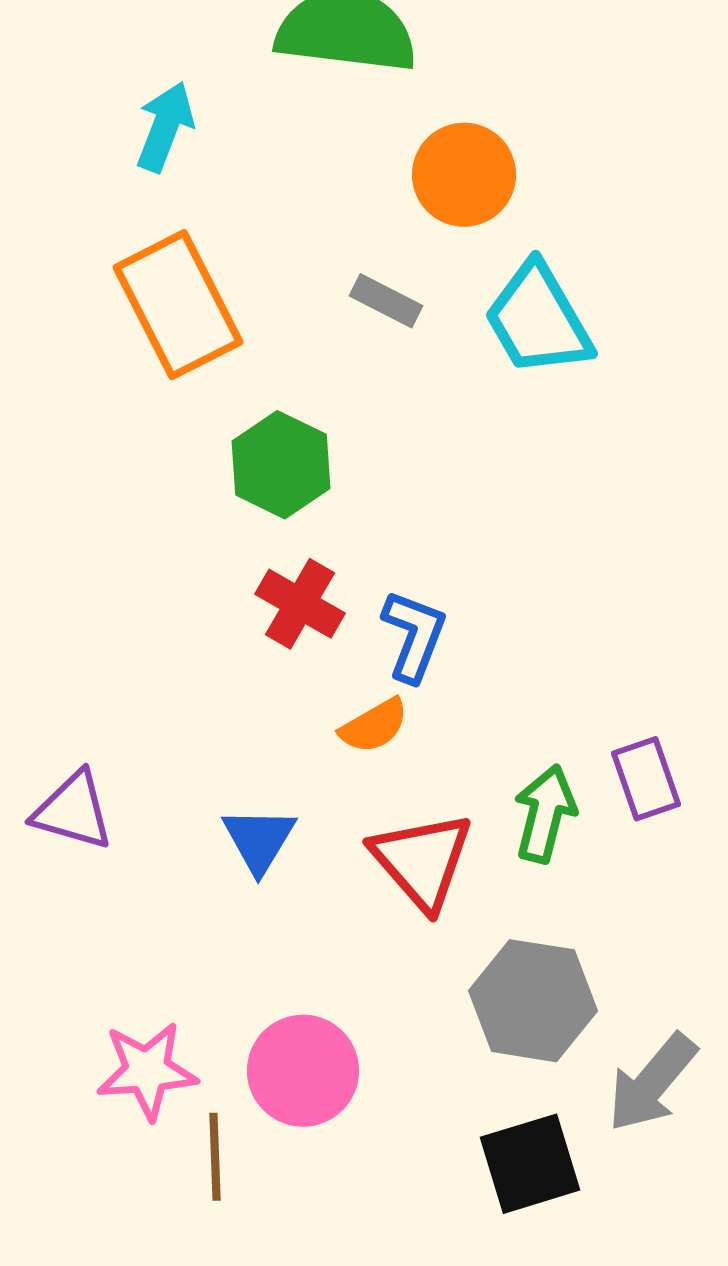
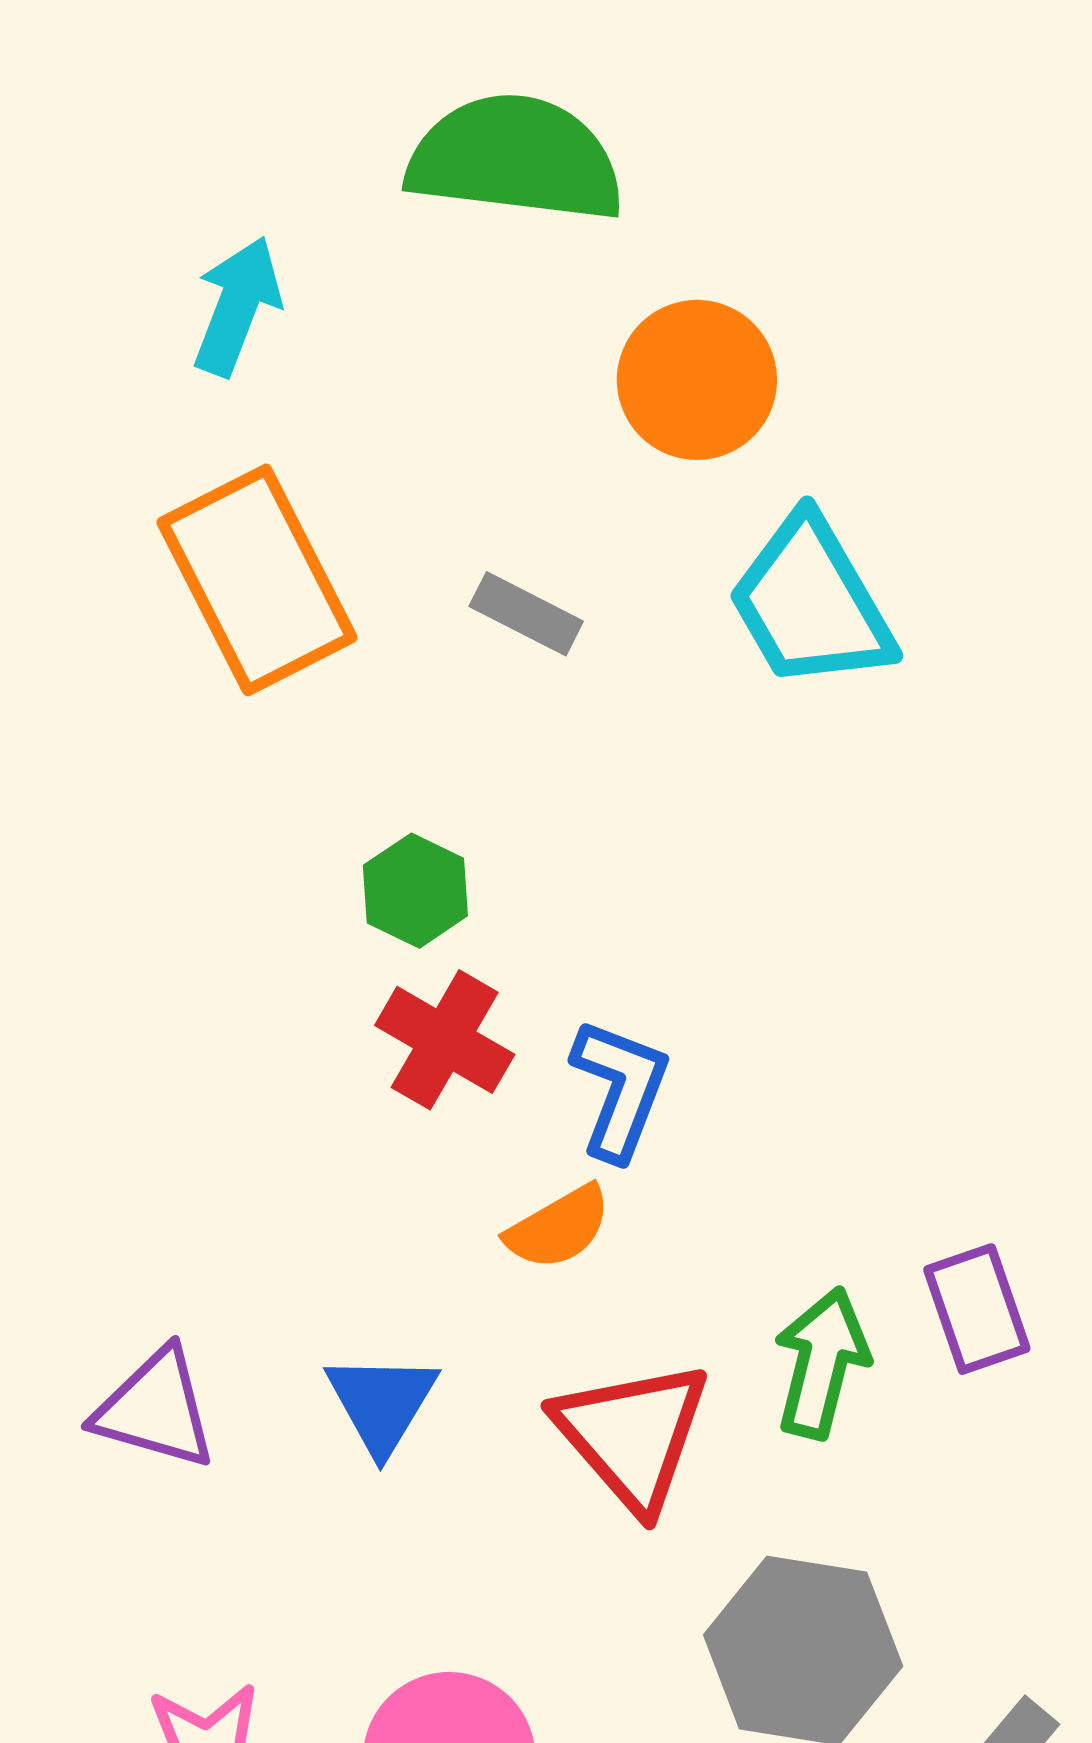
gray rectangle: (386, 301) -> (526, 614), moved
green hexagon: (281, 465) -> (415, 891), moved, size x0.7
purple triangle: (73, 811) -> (155, 1409), moved

